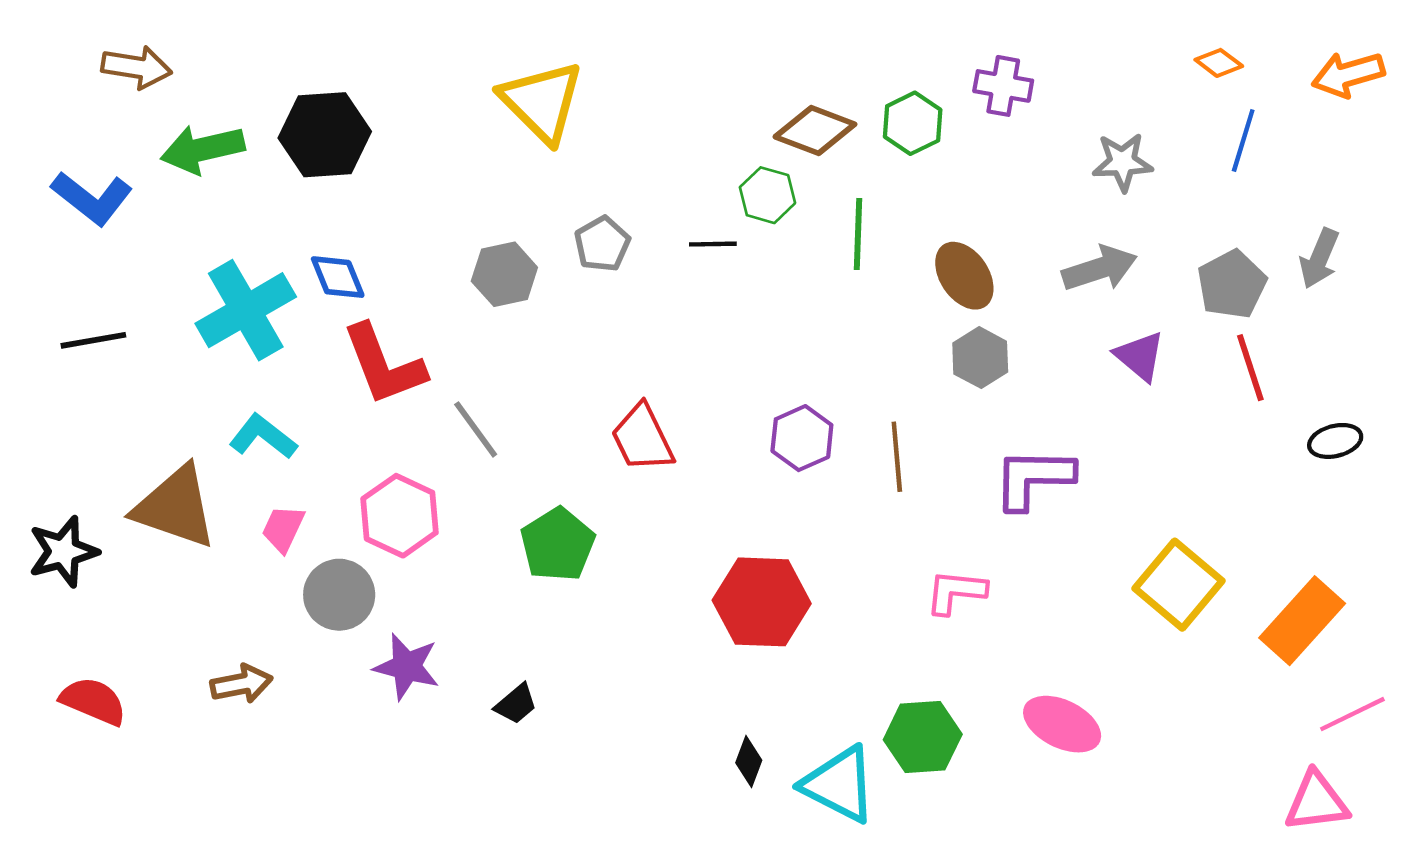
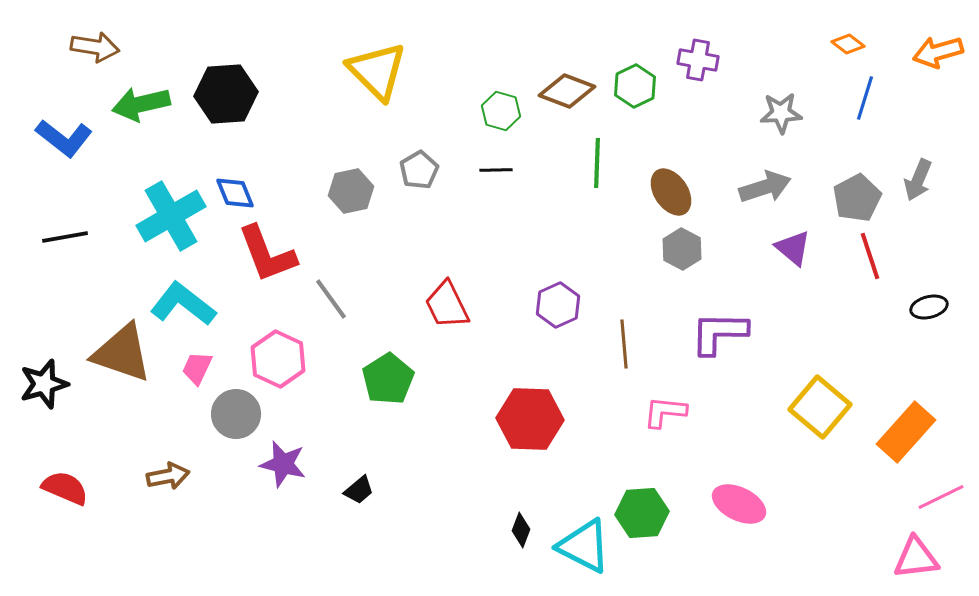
green hexagon: (767, 195) -> (501, 111), moved
cyan L-shape: (263, 437) -> (183, 304), size x1.4
brown line: (897, 457) -> (624, 344), moved

